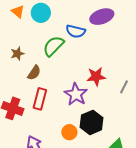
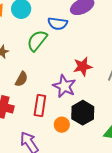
brown semicircle: (34, 73) -> (21, 79), moved
red rectangle: (40, 99) -> (40, 106), moved

